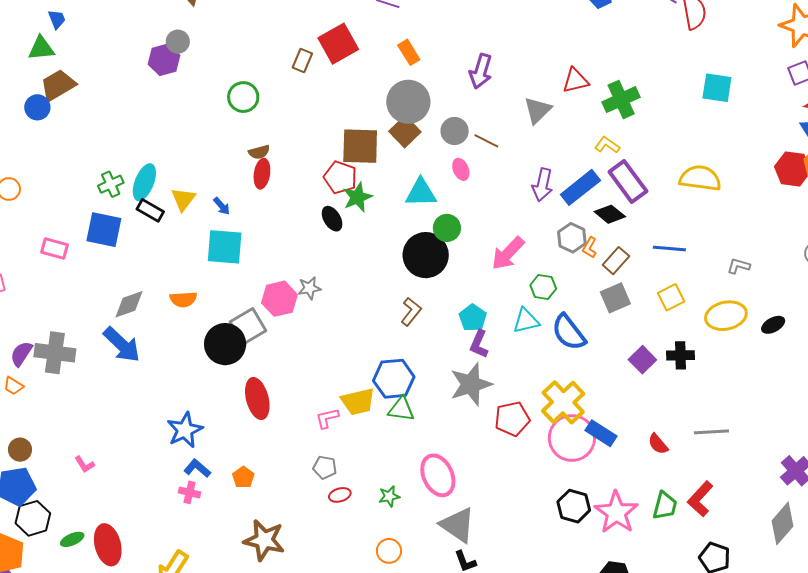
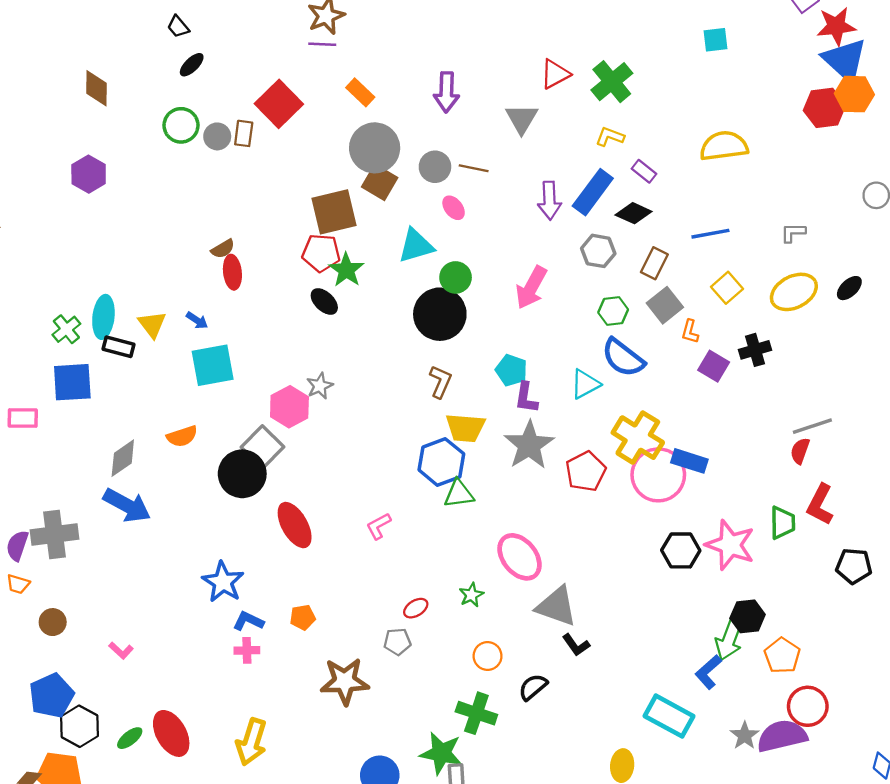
gray circle: (178, 42) -> (217, 136), moved
cyan square: (717, 88) -> (715, 40), size x0.7
green circle: (243, 97) -> (181, 125), moved
purple rectangle: (628, 181) -> (644, 171), size x0.5
orange L-shape: (590, 248) -> (690, 332), moved
green hexagon: (543, 287) -> (613, 311), moved
cyan triangle: (526, 321) -> (585, 384), moved
yellow trapezoid: (358, 402) -> (465, 428), moved, turned 33
red semicircle: (658, 444) -> (800, 451), moved, turned 75
brown circle: (20, 450) -> (53, 622), moved
gray pentagon: (325, 467) -> (397, 642), moved
orange pentagon: (243, 477) -> (303, 617), turned -30

